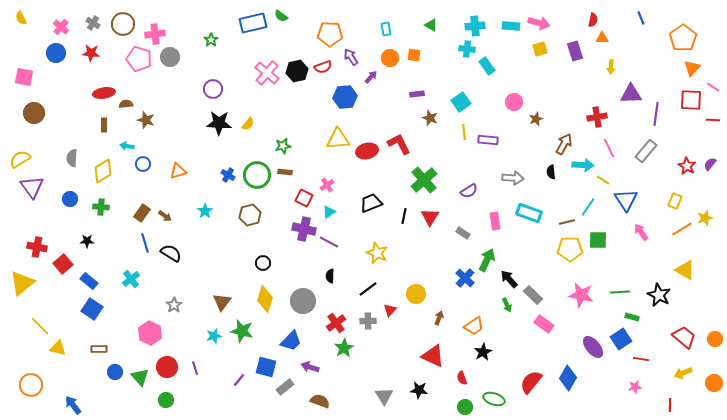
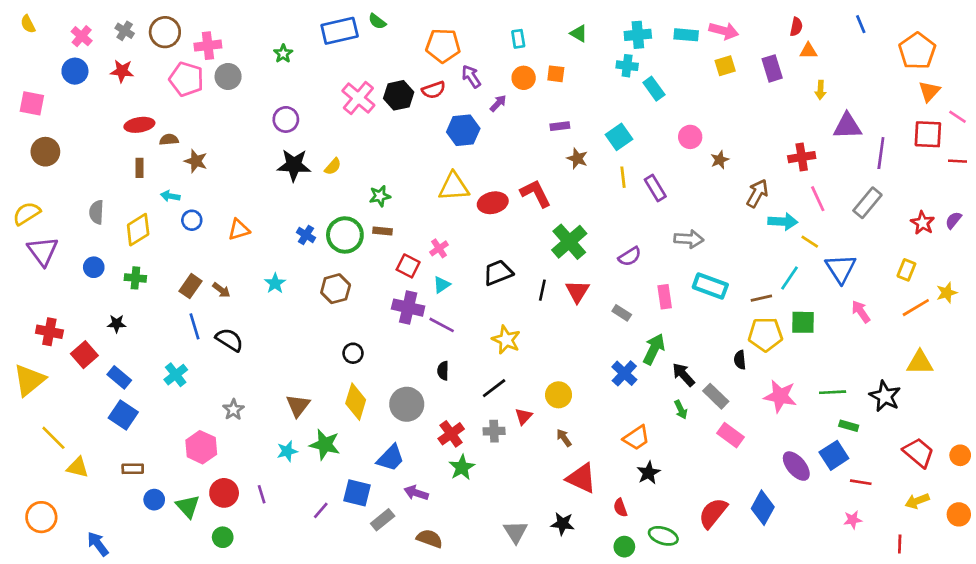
purple rectangle: (488, 140) -> (655, 188), turned 54
black semicircle: (551, 172) -> (740, 360), moved
yellow triangle: (685, 270) -> (920, 363), turned -30
brown arrow: (439, 318) -> (564, 438), moved, turned -56

